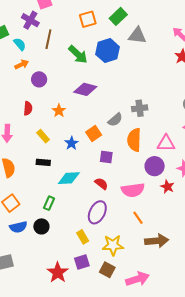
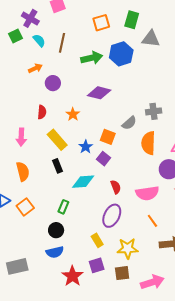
green rectangle: (118, 16) -> (132, 20), turned -30
purple cross: (30, 20) -> (30, 18), moved
cyan semicircle: (20, 44) -> (39, 40), moved
green arrow: (78, 54) -> (92, 58), turned -55
orange square: (94, 134) -> (108, 137), turned -35
yellow rectangle: (43, 136) -> (57, 140), size x1.5
purple square: (106, 157) -> (104, 159), moved, turned 32
black rectangle: (43, 162) -> (58, 166), turned 64
red semicircle: (101, 184) -> (116, 187), turned 32
blue semicircle: (18, 227) -> (55, 252), moved
brown square: (107, 270) -> (122, 273), turned -35

